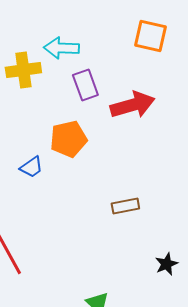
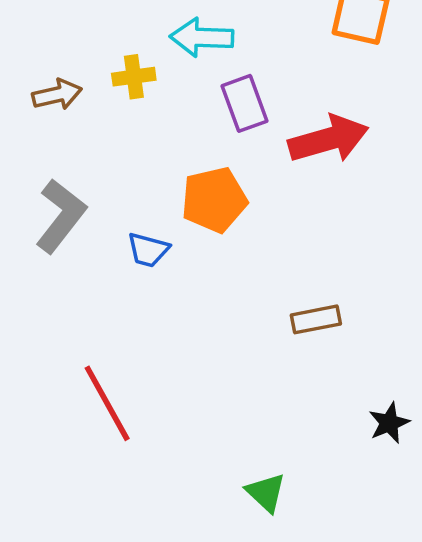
yellow cross: (23, 70) -> (134, 77), size x0.7
blue trapezoid: (31, 167) -> (148, 250), turned 50

